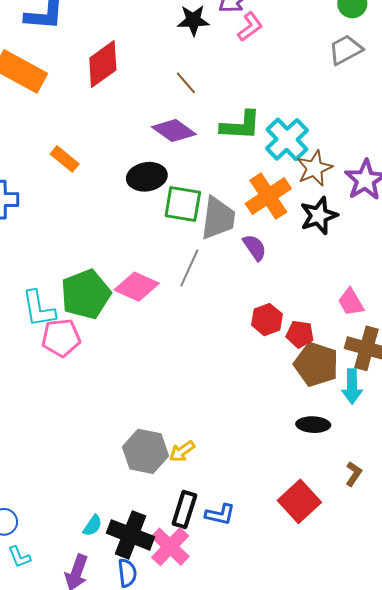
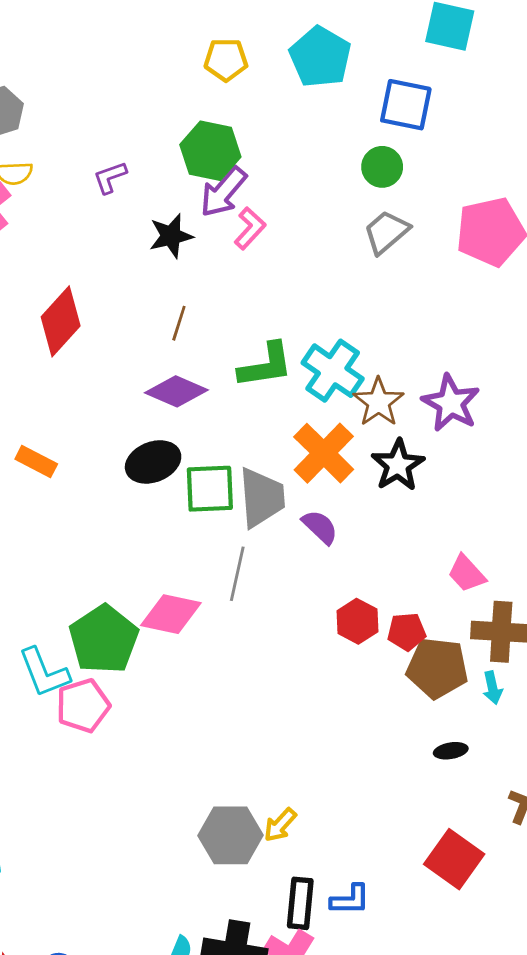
brown line: (186, 83) -> (179, 323), turned 70
cyan arrow: (352, 386) -> (492, 688), size x0.7
black ellipse: (313, 425) -> (451, 751), size x0.7

